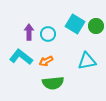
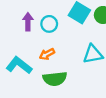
cyan L-shape: (21, 57) -> (19, 65), moved

